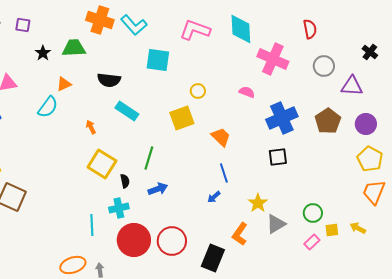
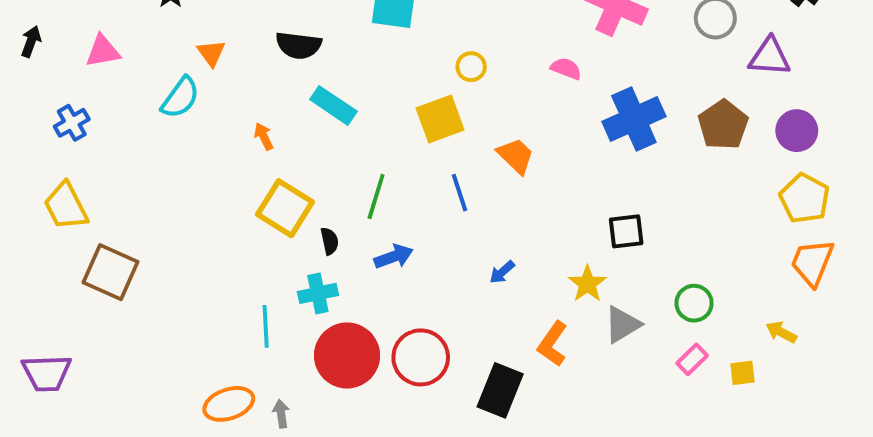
orange triangle: (64, 84) -> (211, 53), turned -42
black square: (278, 157) -> (626, 231), moved
blue line: (224, 173) -> (459, 193), moved
yellow square: (332, 230) -> (742, 373), moved

